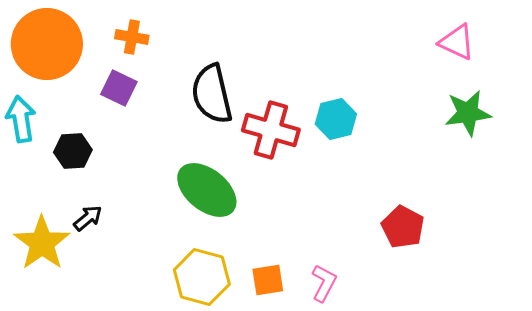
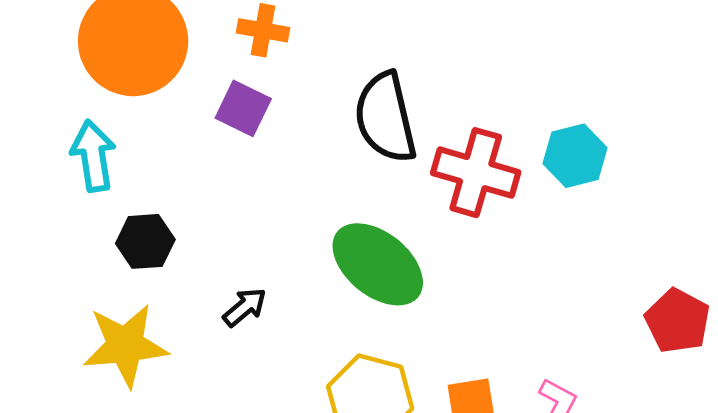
black hexagon: (73, 151) -> (145, 241), moved
black arrow: (88, 218) -> (245, 307), moved
yellow star: (42, 243) -> (125, 345), turned 30

